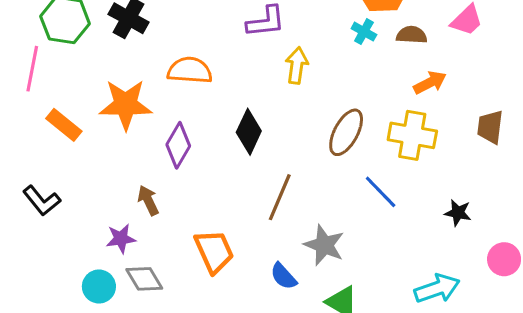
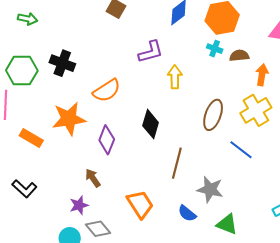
brown semicircle: (412, 35) -> (239, 56), moved
orange semicircle: (190, 70) -> (107, 91), turned 152
orange arrow: (430, 83) -> (262, 75), turned -45
yellow cross: (412, 135) -> (256, 110), turned -32

